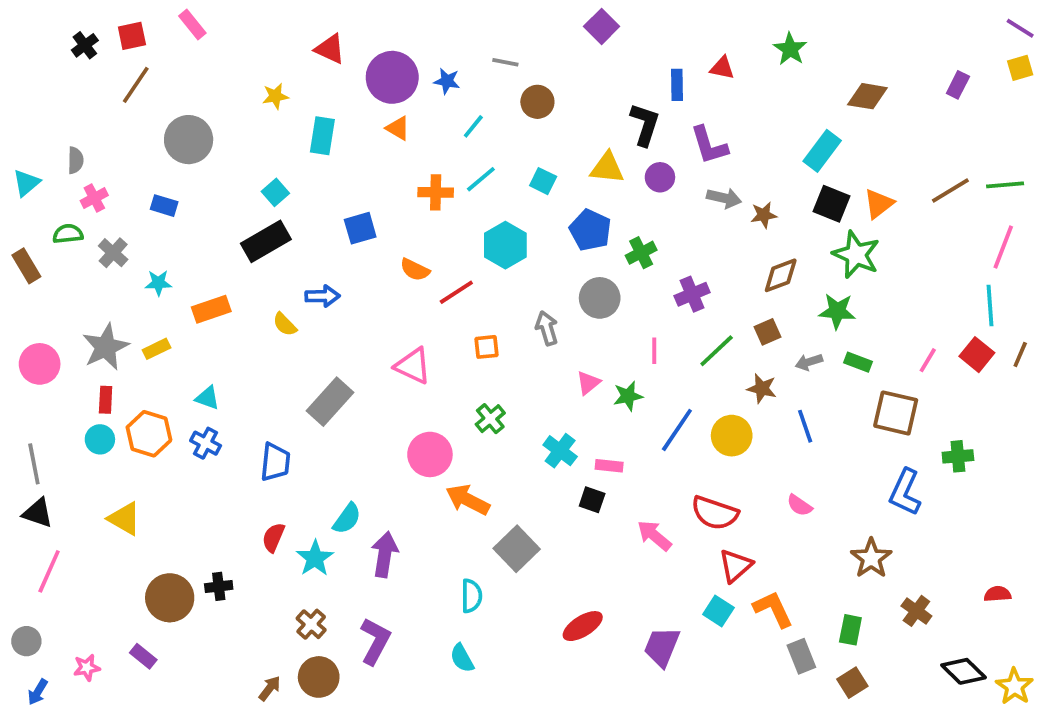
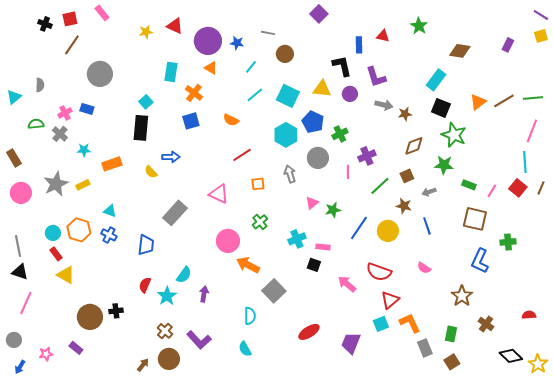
black cross: (85, 45) -> (45, 24), turned -32
yellow star: (275, 96) -> (146, 32), moved
black L-shape: (645, 124) -> (342, 66), turned -30
cyan square: (543, 181) -> (288, 96), size x1.6
orange cross: (436, 192) -> (194, 93), moved, turned 36
pink cross: (94, 198) -> (65, 113), moved
orange triangle: (879, 204) -> (478, 102), moved
black rectangle: (266, 241) -> (141, 128), turned -55
cyan hexagon: (505, 245) -> (286, 135), moved
brown rectangle: (26, 266) -> (14, 158), moved
orange semicircle: (415, 270) -> (231, 120), moved
pink line: (654, 351) -> (348, 172), moved
green rectangle: (858, 362) -> (469, 185), moved
red rectangle: (106, 400) -> (56, 254), moved, turned -40
cyan cross: (560, 451) -> (297, 239), turned 30
purple arrow: (385, 554) -> (204, 294), size x0.7
cyan square: (718, 611) -> (381, 324), turned 35
purple L-shape: (375, 641) -> (199, 340), turned 110

